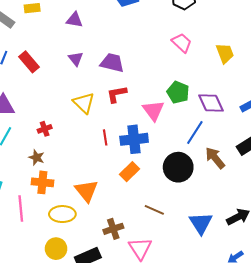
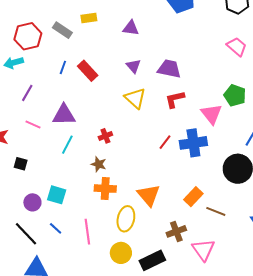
yellow triangle: (84, 103) -> (135, 98), moved
red line: (105, 137) -> (165, 142), turned 49
orange rectangle: (129, 172) -> (193, 197), moved
pink line: (21, 208) -> (87, 232), moved
yellow ellipse: (62, 214) -> (126, 219), turned -75

